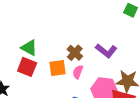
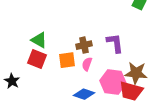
purple L-shape: (106, 51) -> (115, 43), turned -135
brown cross: (75, 53) -> (84, 45), turned 35

